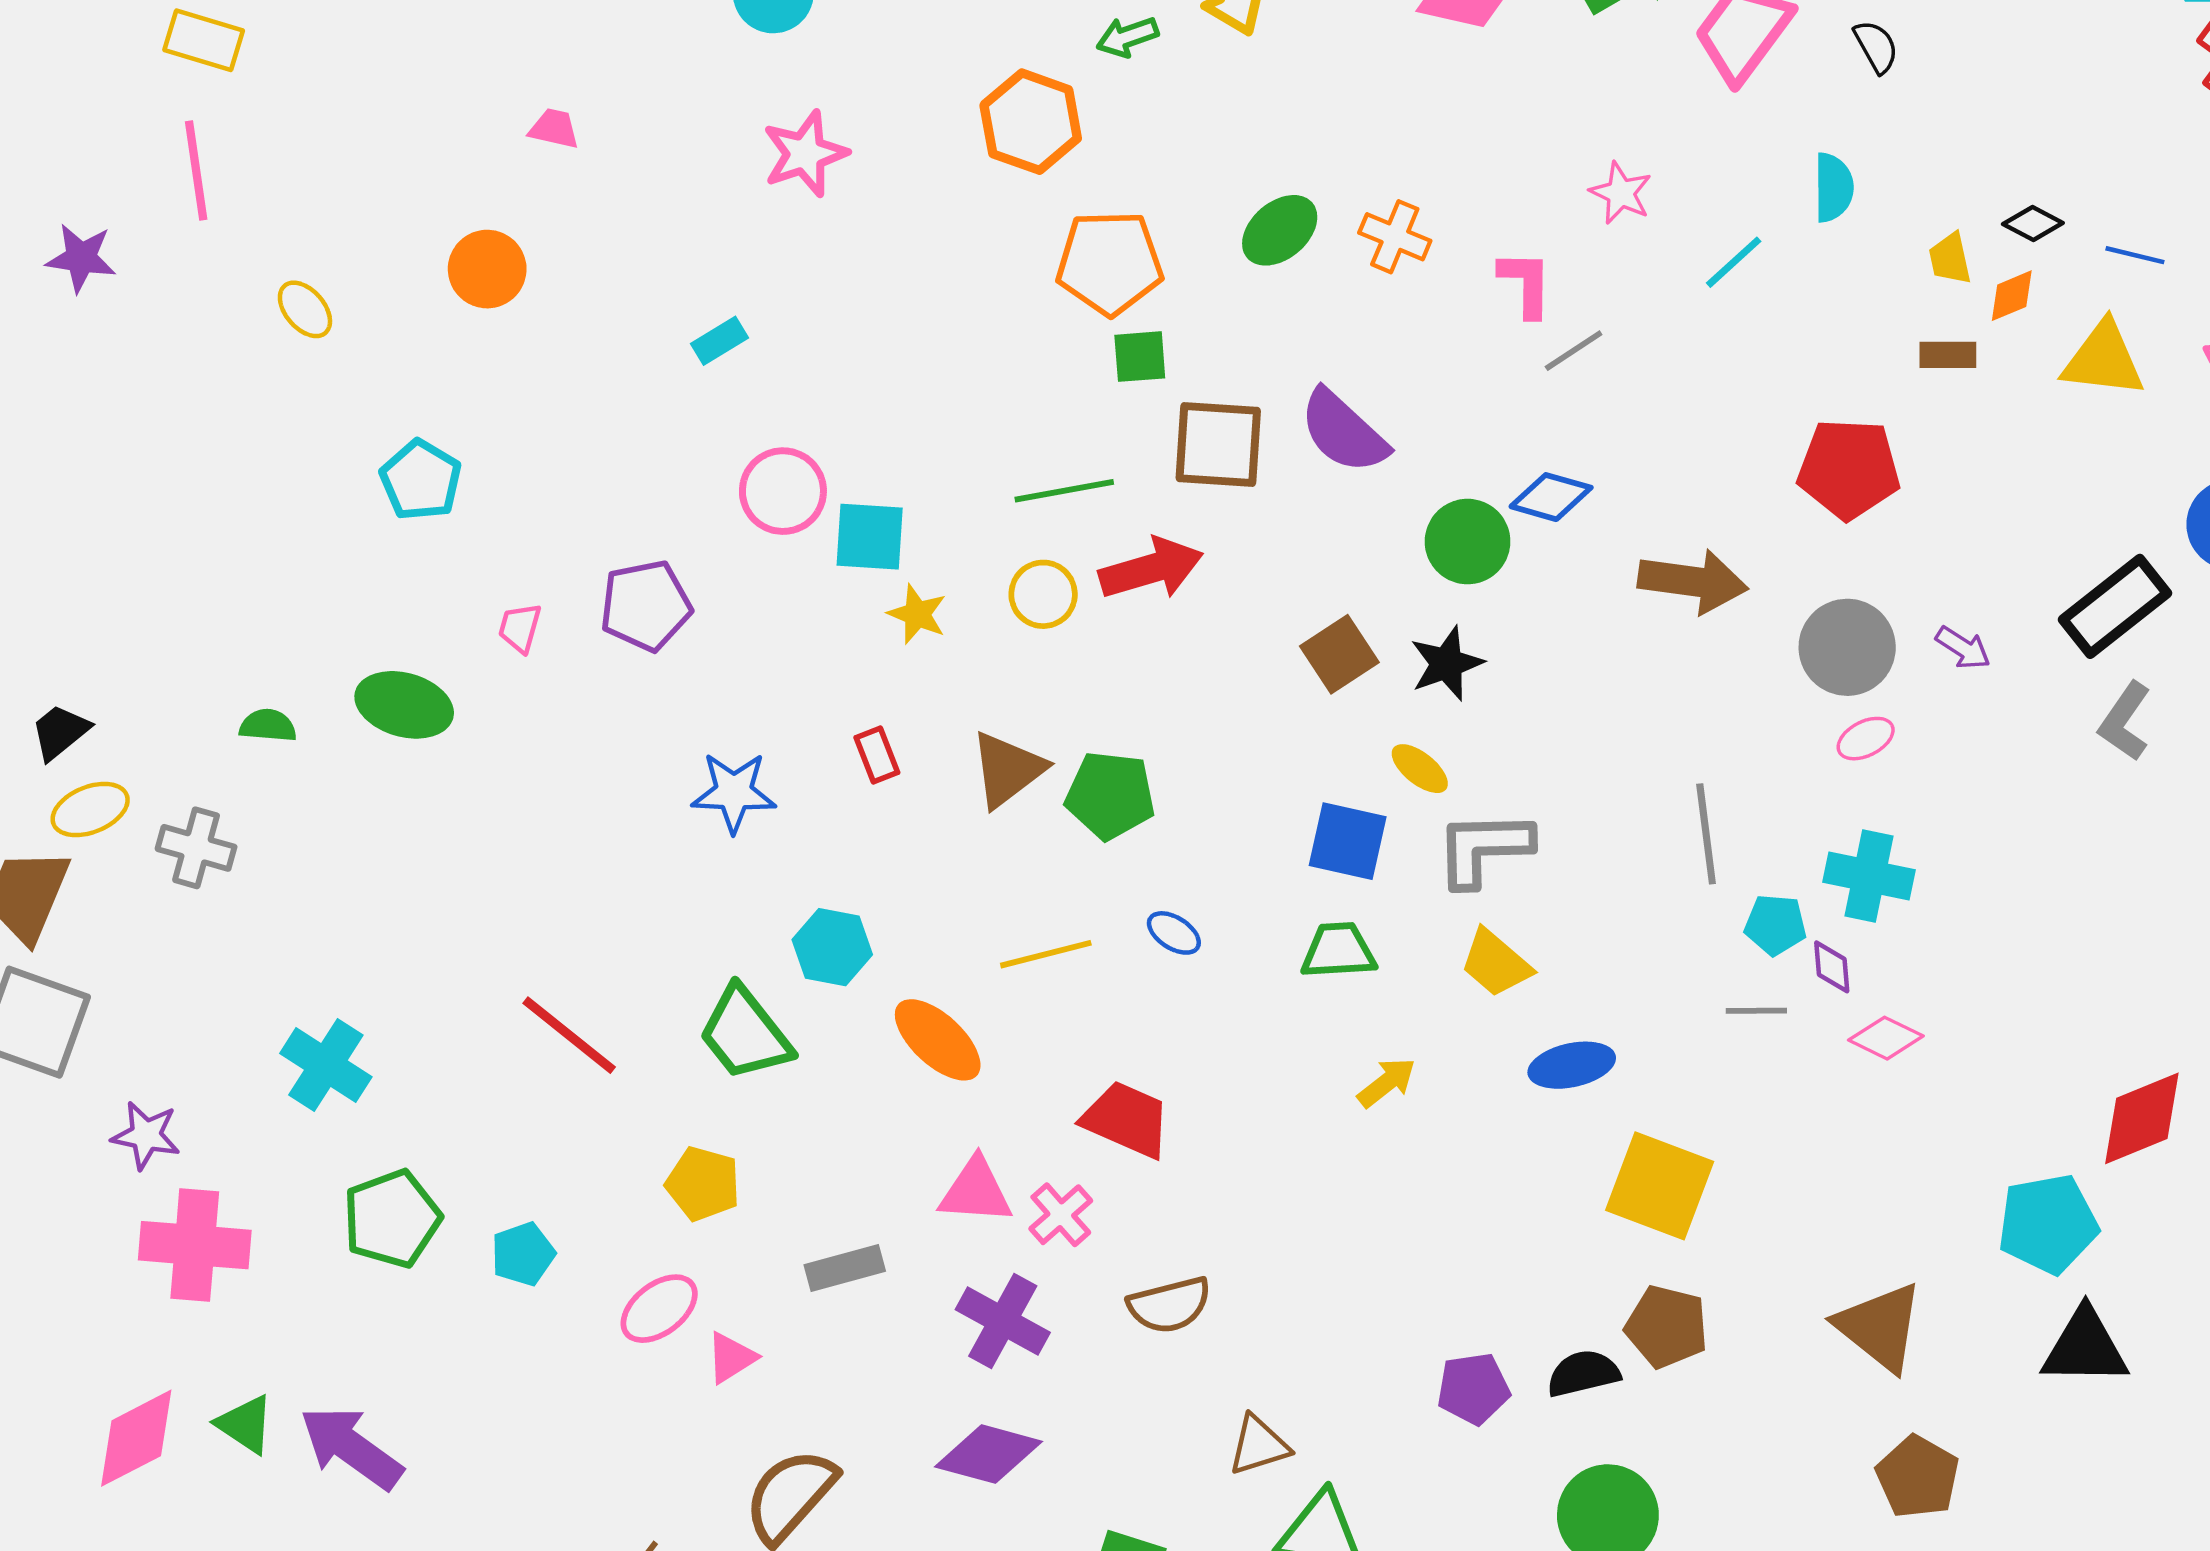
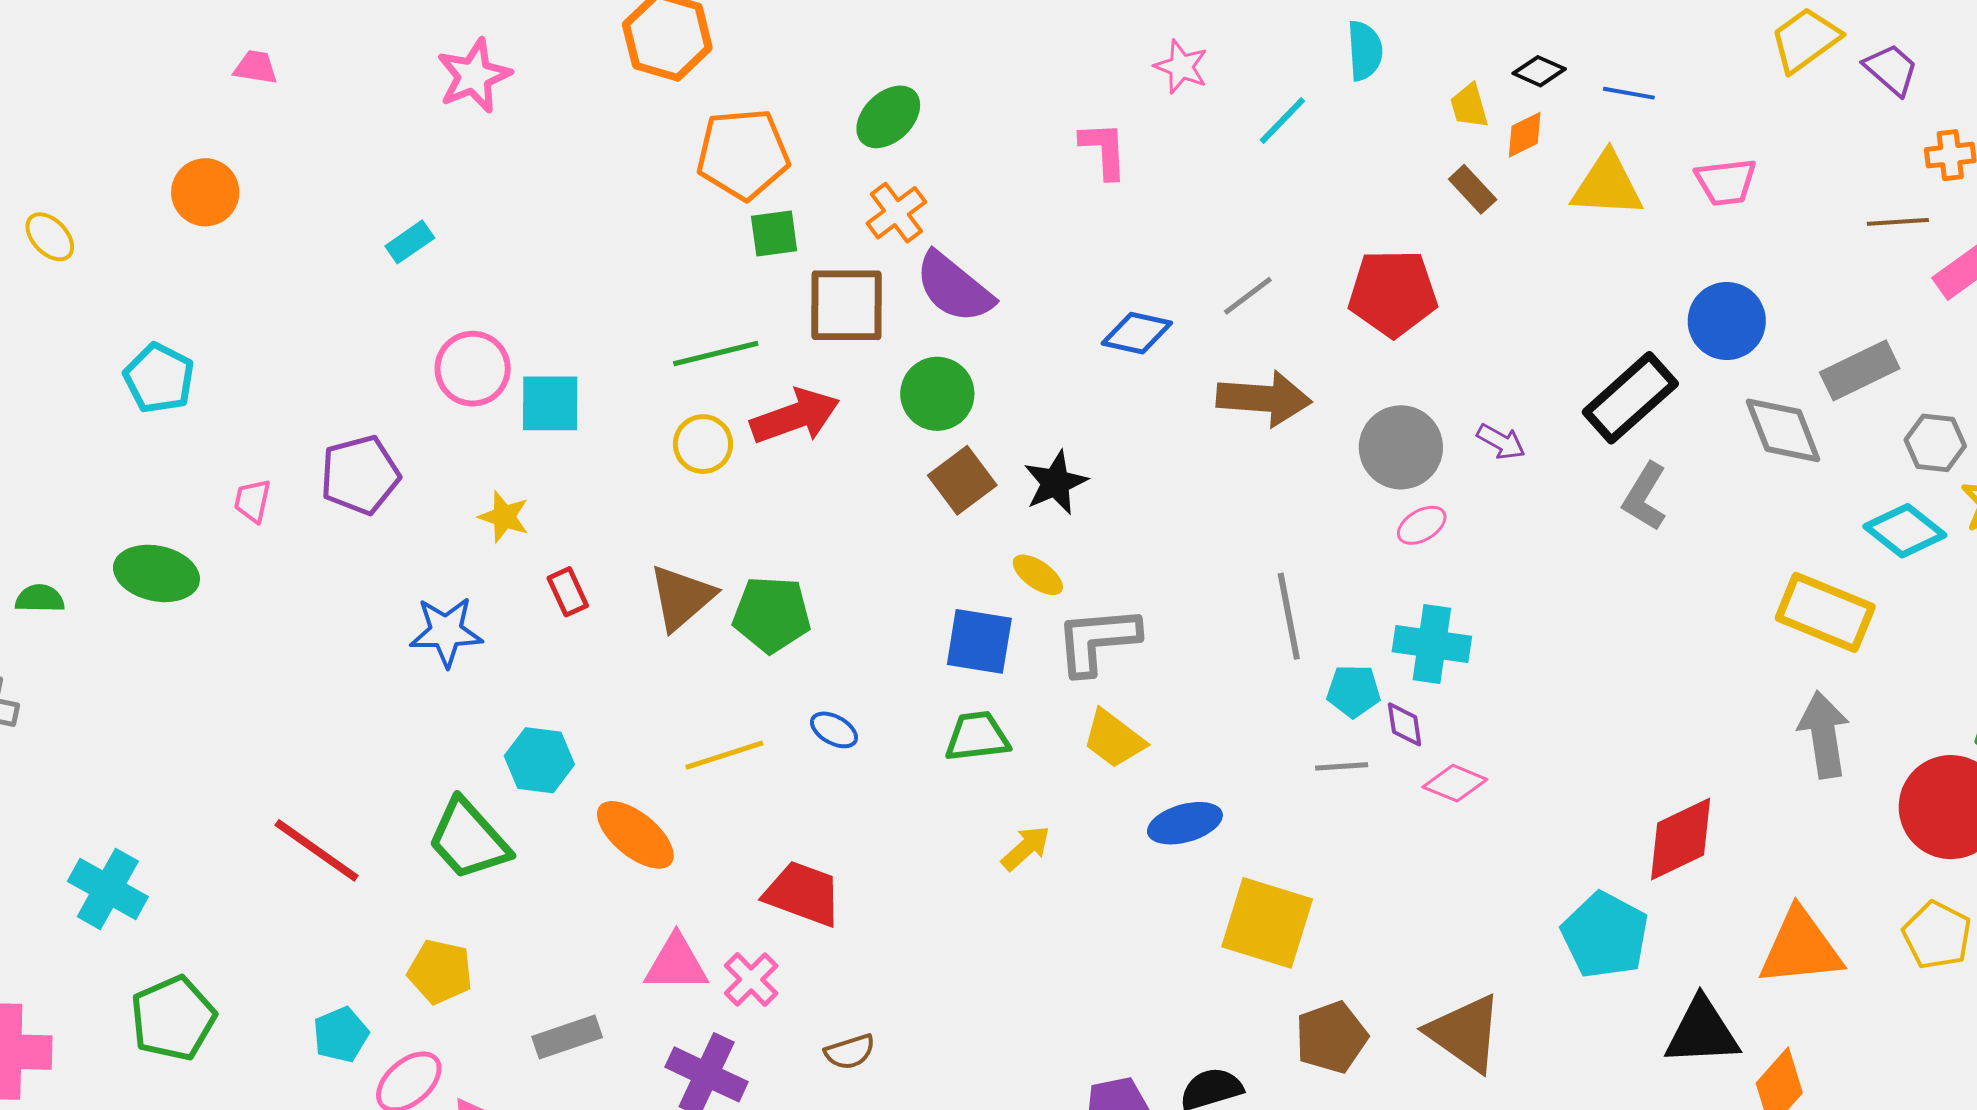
orange cross: (1395, 237) -> (896, 213), moved, turned 34
gray line: (1574, 351) -> (1248, 296), moved
brown rectangle: (1948, 355) -> (1473, 189), turned 51
green circle: (1468, 542) -> (937, 394), moved
yellow star: (917, 614) -> (504, 517), moved
cyan pentagon: (2048, 1224) -> (1605, 935), turned -30
cyan pentagon: (523, 1254) -> (341, 1035), moved
brown semicircle: (1169, 1305) -> (850, 1052), size x0.7
brown pentagon: (1667, 1327) -> (1331, 1037), moved, turned -30
black triangle: (2085, 1347) -> (1702, 1032), moved

